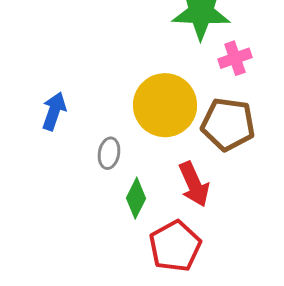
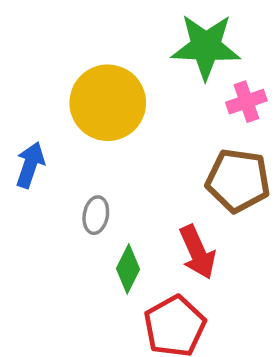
yellow circle: (165, 105) -> (108, 103), moved

